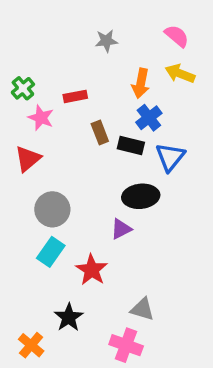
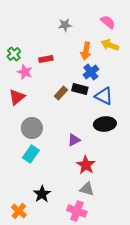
brown rectangle: (100, 132) -> (61, 93), moved, turned 64
blue triangle: (170, 157) -> (104, 96), turned -42
black ellipse: (141, 196) -> (105, 124), moved
red star: (92, 270) -> (86, 165), moved

